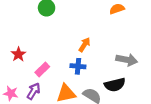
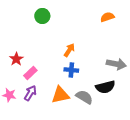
orange arrow: (84, 45) -> (69, 50), moved
pink rectangle: (42, 70) -> (30, 73), moved

